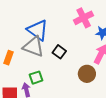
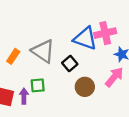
blue triangle: (38, 30) -> (85, 38), moved, turned -30
brown circle: (87, 74) -> (85, 87), moved

